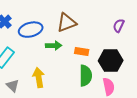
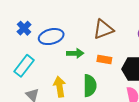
brown triangle: (67, 23) -> (103, 29), moved
green semicircle: (86, 76) -> (90, 86), moved

